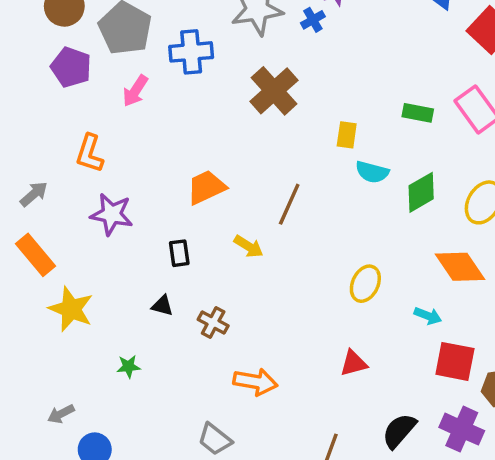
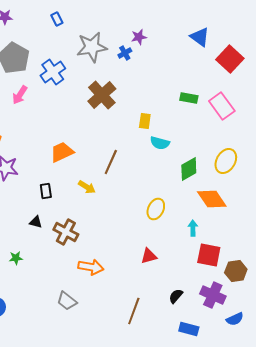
blue cross: (191, 52) -> (53, 72), turned -30
green rectangle: (418, 113) -> (189, 98), moved
green diamond: (421, 192) -> (189, 169), moved
cyan arrow: (428, 316) -> (193, 228), turned -112
brown cross: (213, 323) -> (66, 232), size x1.4
black semicircle: (399, 431) -> (176, 296), size x0.7

